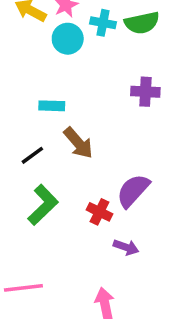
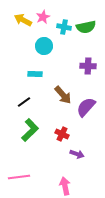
cyan circle: (68, 39) -> (44, 46), moved
brown arrow: (78, 143) -> (63, 95), moved
purple semicircle: (133, 191) -> (86, 107), moved

